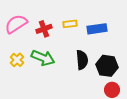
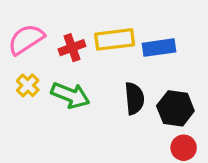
yellow rectangle: (70, 24) -> (115, 39), size x1.6
yellow cross: (17, 60) -> (28, 85), moved

